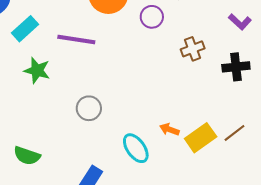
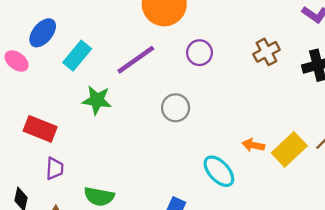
purple circle: (152, 17) -> (200, 53), moved
purple line: (76, 40) -> (136, 60), turned -36
gray circle: (89, 108) -> (176, 108), moved

